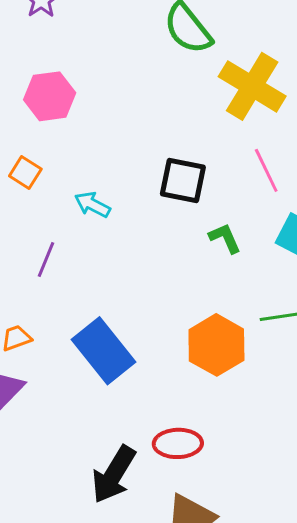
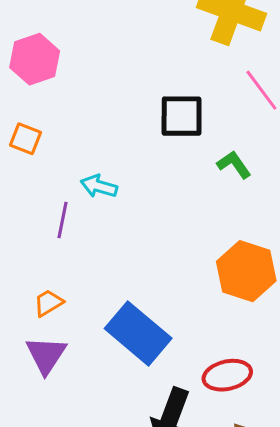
cyan arrow: (92, 205) -> (99, 186), moved
blue rectangle: (103, 351) -> (138, 333), moved

